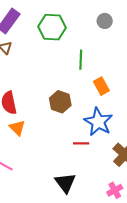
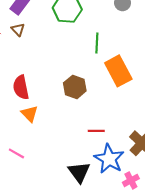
orange rectangle: (101, 86) -> (118, 71), size x1.6
blue star: (98, 122) -> (109, 159), moved

